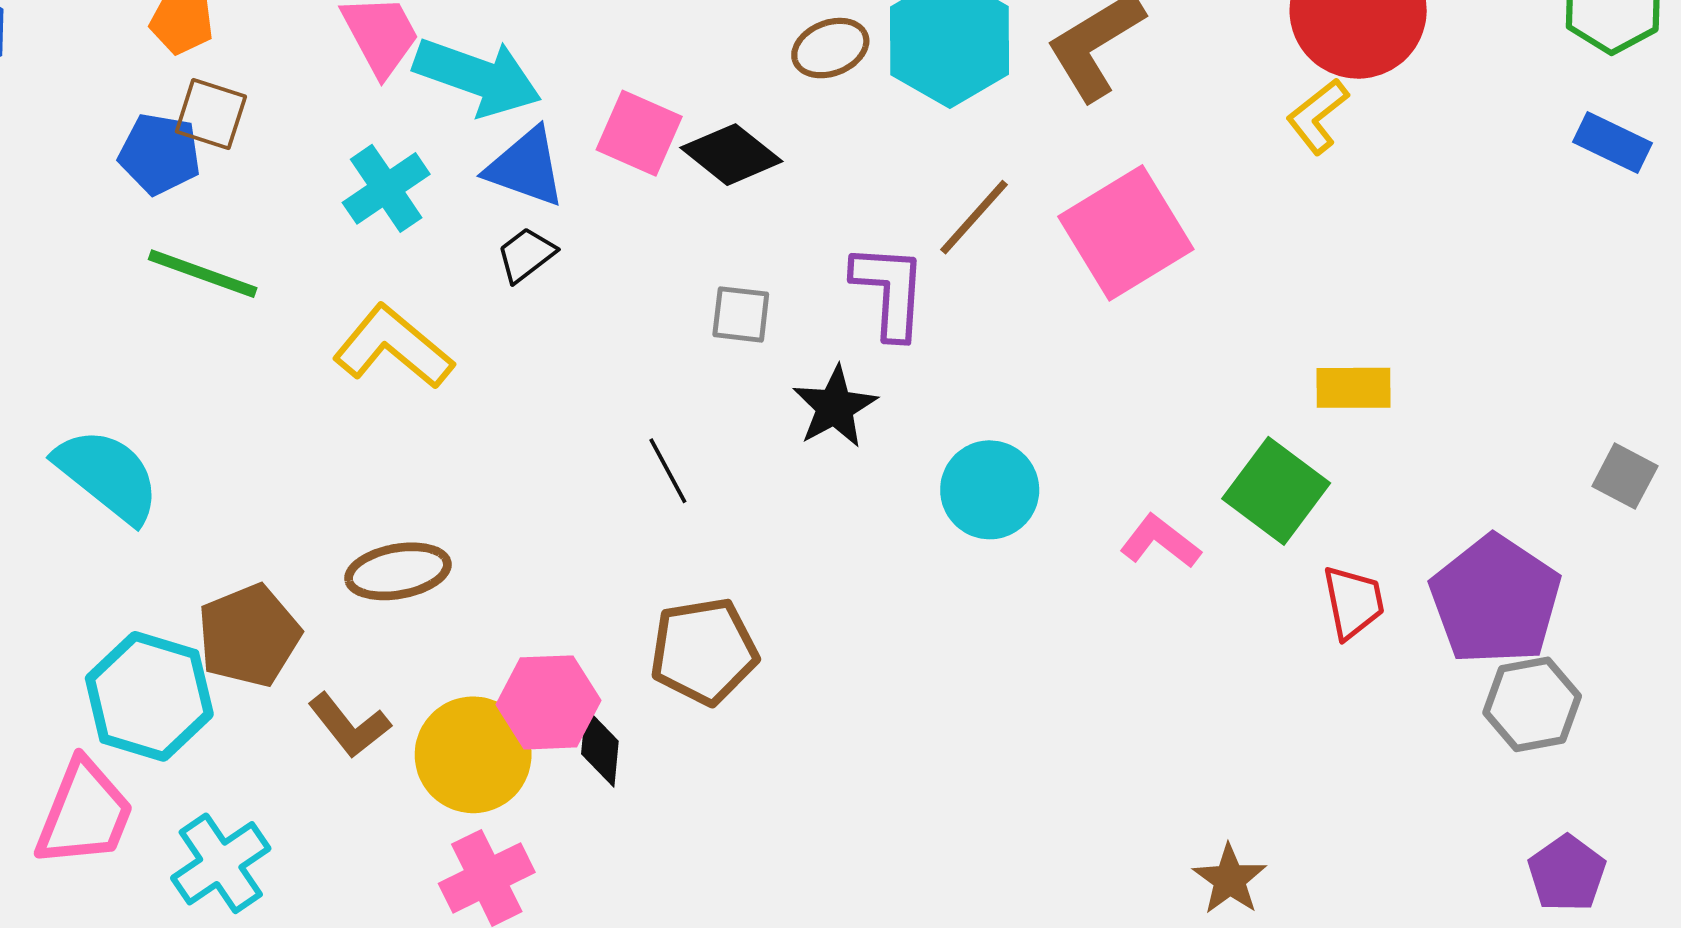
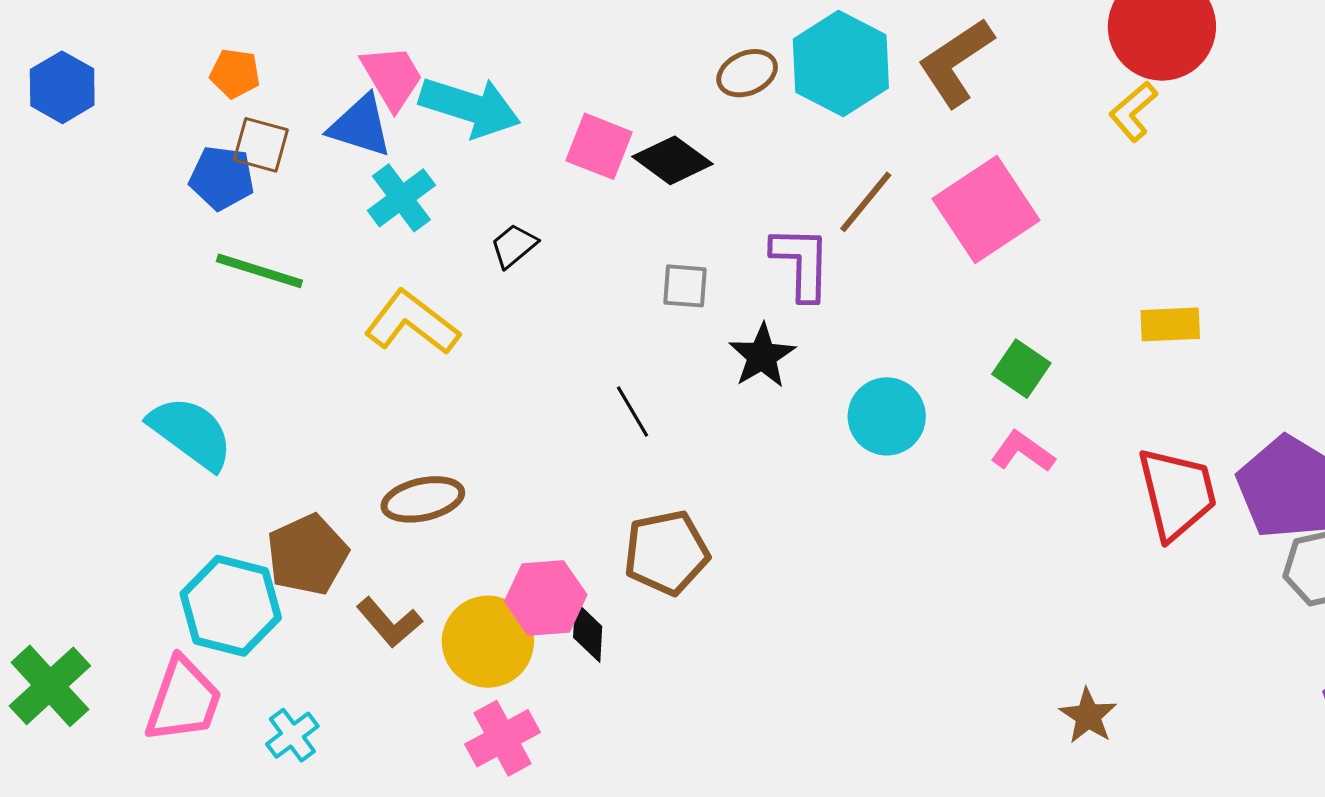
blue triangle: (526, 167) -> (360, 126), moved
green square: (1276, 491) -> (1021, 369), moved, size x0.7
red trapezoid: (1353, 602) -> (1177, 493), size x1.6
cyan cross: (221, 863) -> (292, 735), size x0.7

